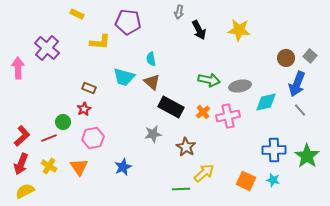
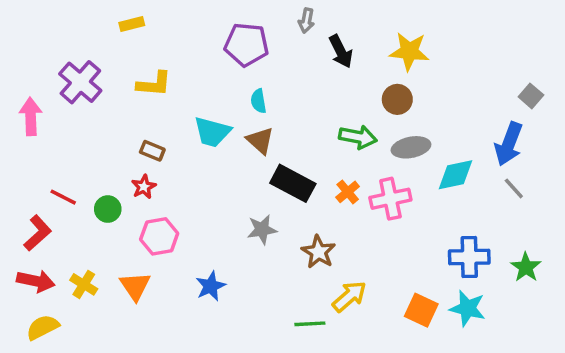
yellow rectangle: (77, 14) -> (132, 24), turned -40
purple pentagon: (128, 22) -> (247, 45), moved
yellow L-shape: (100, 42) -> (154, 84), moved
brown circle: (286, 58) -> (397, 99), moved
red line: (49, 138) -> (63, 197), moved, turned 49
green star: (307, 156) -> (526, 267), size x0.7
red arrow: (21, 164) -> (36, 281), turned -100
cyan star: (273, 180) -> (468, 308), size x1.5

